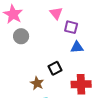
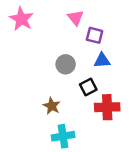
gray circle: (21, 36) -> (66, 64), moved
black square: (55, 68) -> (88, 87), moved

